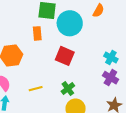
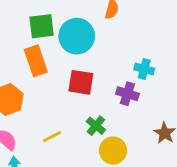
orange rectangle: (37, 33) -> (36, 61), size x1.5
purple cross: (110, 78) -> (127, 94), moved

